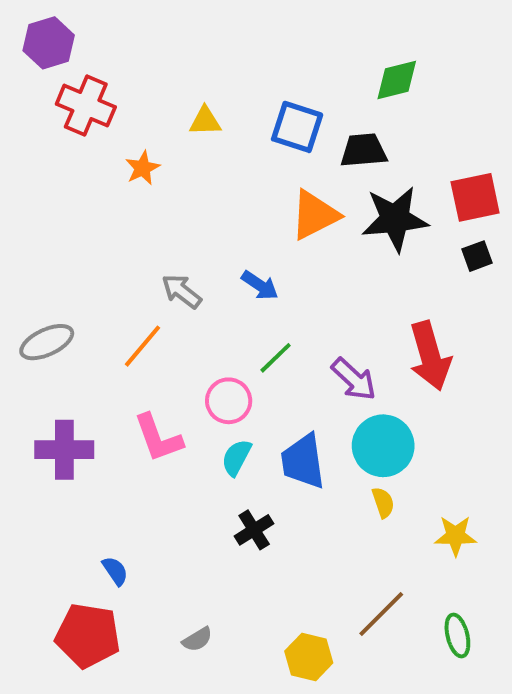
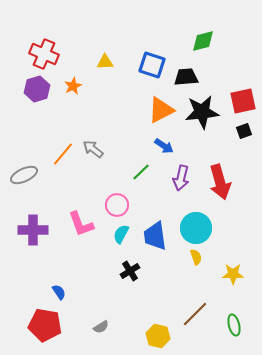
purple hexagon: (49, 43) -> (37, 89), moved
blue arrow: (260, 285) -> (164, 146), moved
orange line: (143, 346) -> (63, 154), moved
green line: (276, 358) -> (141, 172), moved
purple arrow: (354, 379) -> (181, 178), moved, turned 60

